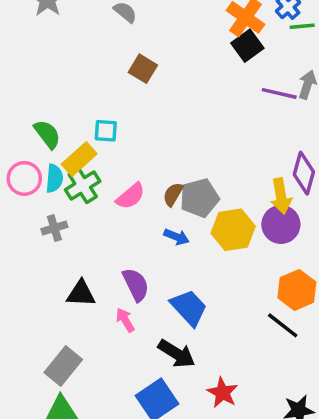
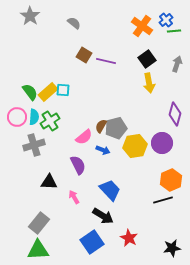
black square: (247, 46) -> (147, 59), moved
purple line: (279, 93) -> (106, 61), moved
yellow rectangle: (79, 159) -> (48, 92), moved
pink semicircle: (130, 196) -> (84, 137), moved
yellow arrow: (281, 196) -> (149, 83), moved
gray cross: (54, 228) -> (34, 145), size x1.5
purple semicircle: (136, 285) -> (78, 165), moved
black line: (283, 325) -> (163, 200), turned -54

